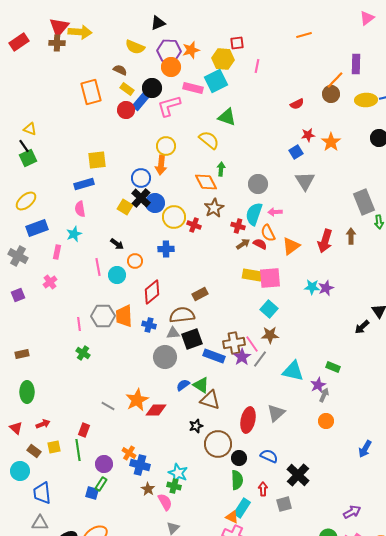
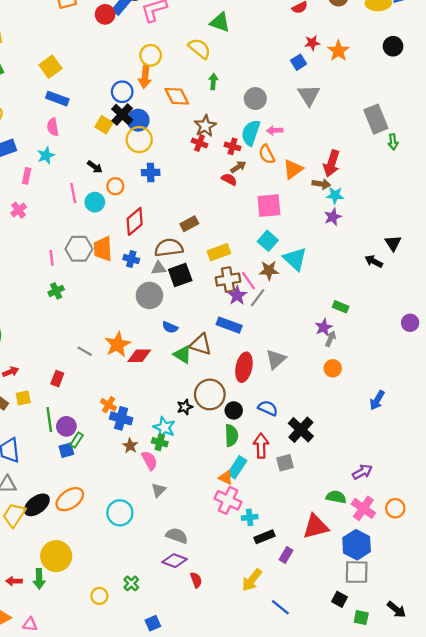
yellow square: (97, 160) -> (50, 67), moved, turned -30
orange diamond: (206, 182) -> (177, 96), moved
blue rectangle: (84, 184) -> (57, 99), turned 36
yellow circle: (174, 217) -> (139, 140), moved
red cross: (194, 225) -> (200, 143), moved
brown arrow: (351, 236) -> (321, 184), moved, turned 98
red semicircle: (260, 244) -> (229, 179), moved
yellow rectangle: (252, 275) -> (219, 252), moved, turned -30
cyan star: (312, 287) -> (335, 195), moved
black arrow: (362, 327) -> (374, 261), turned 70
green cross: (83, 353) -> (56, 291), turned 32
blue rectangle: (214, 356) -> (229, 325), moved
cyan triangle: (293, 371) -> (295, 259), moved, turned 30
blue semicircle: (183, 385) -> (170, 327), turned -120
green triangle: (201, 385) -> (182, 355), moved
black star: (196, 426) -> (185, 407), moved
green line: (78, 450) -> (49, 420), moved
purple circle: (104, 464) -> (66, 426), moved
red arrow: (263, 489) -> (261, 446), size x1.5
blue square: (92, 493) -> (66, 450), turned -32

